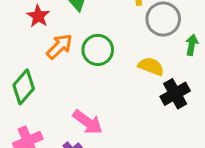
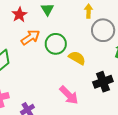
yellow semicircle: (151, 66) -> (77, 58), moved
pink arrow: (88, 122) -> (69, 95), moved

